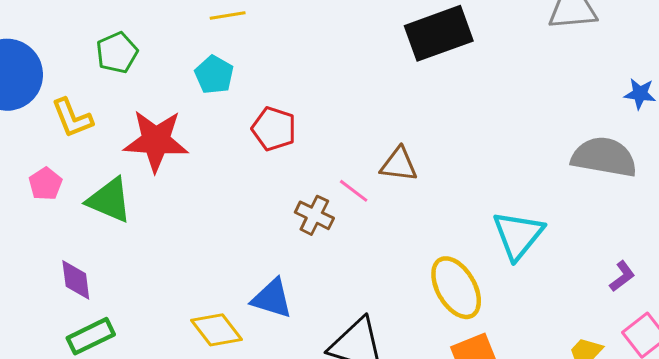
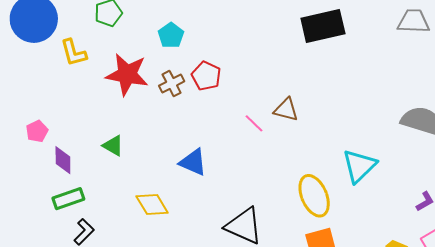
pink pentagon: (45, 184) -> (37, 131), moved
green triangle: (109, 200) -> (113, 146), moved, size x0.7
brown cross: (314, 215) -> (172, 84), moved, turned 30
blue triangle: (272, 298) -> (193, 162), moved

